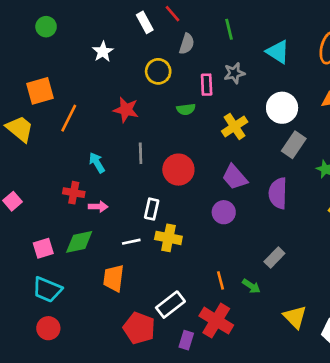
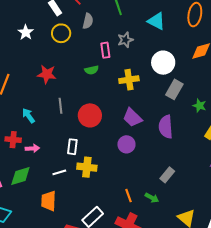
yellow circle: (158, 71) -> (61, 33), moved
yellow cross: (235, 126) -> (129, 80), turned 30

